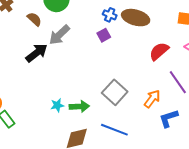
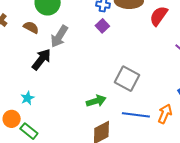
red semicircle: (159, 51) -> (159, 16), moved
orange arrow: (152, 99) -> (165, 114), moved
cyan star: (57, 105) -> (27, 98), moved

